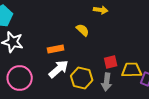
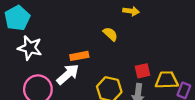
white arrow: (59, 69) -> (68, 74), moved

